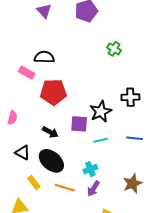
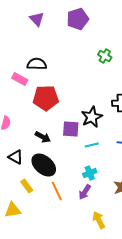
cyan cross: (90, 169) -> (90, 173), moved
orange line: (65, 188) -> (57, 191), turned 48

